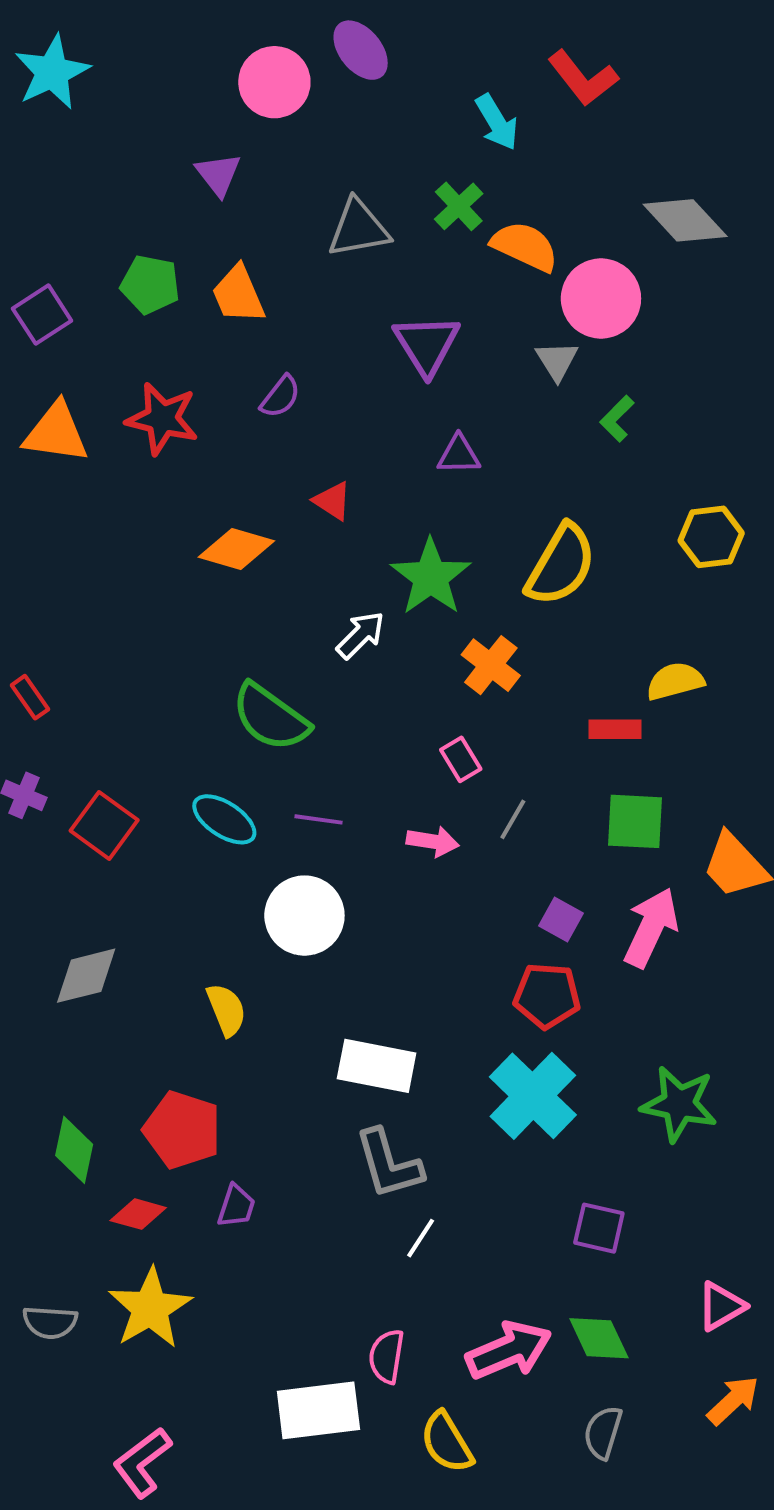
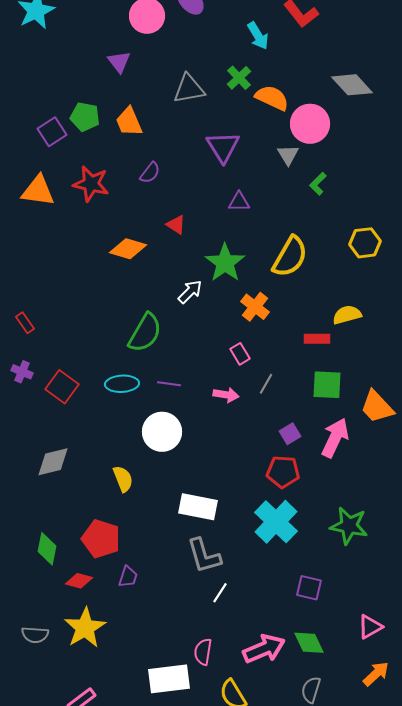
purple square: (42, 315) -> (52, 132), moved
green semicircle: (270, 717) -> (145, 333), turned -96
cyan ellipse: (224, 819) -> (122, 384), turned -36
purple square: (561, 920) -> (290, 434), turned 30

